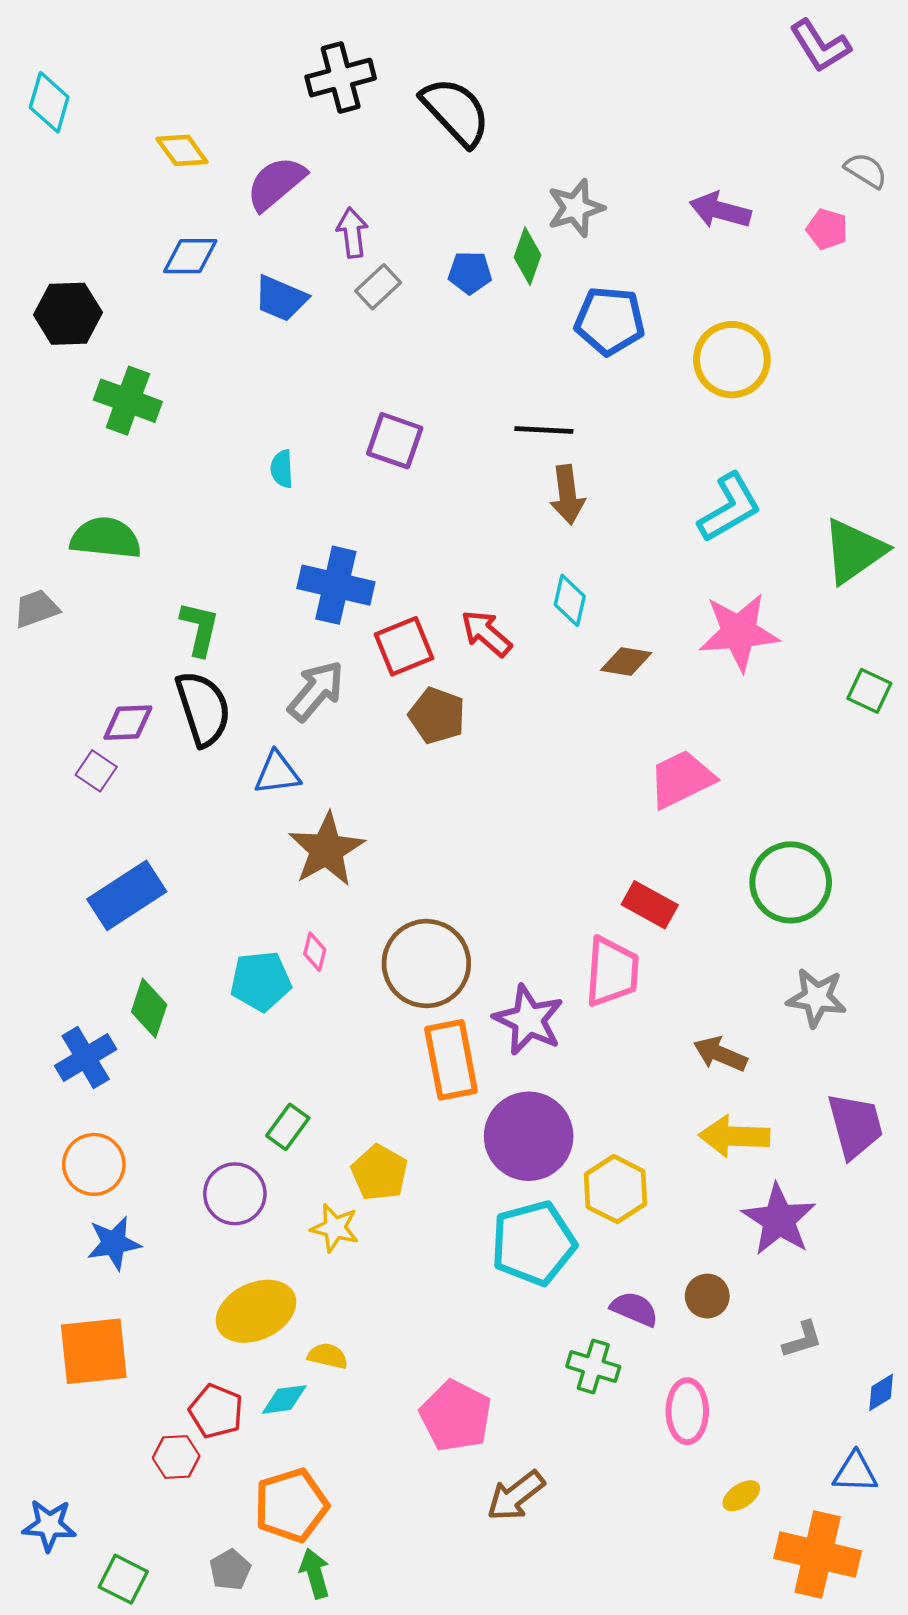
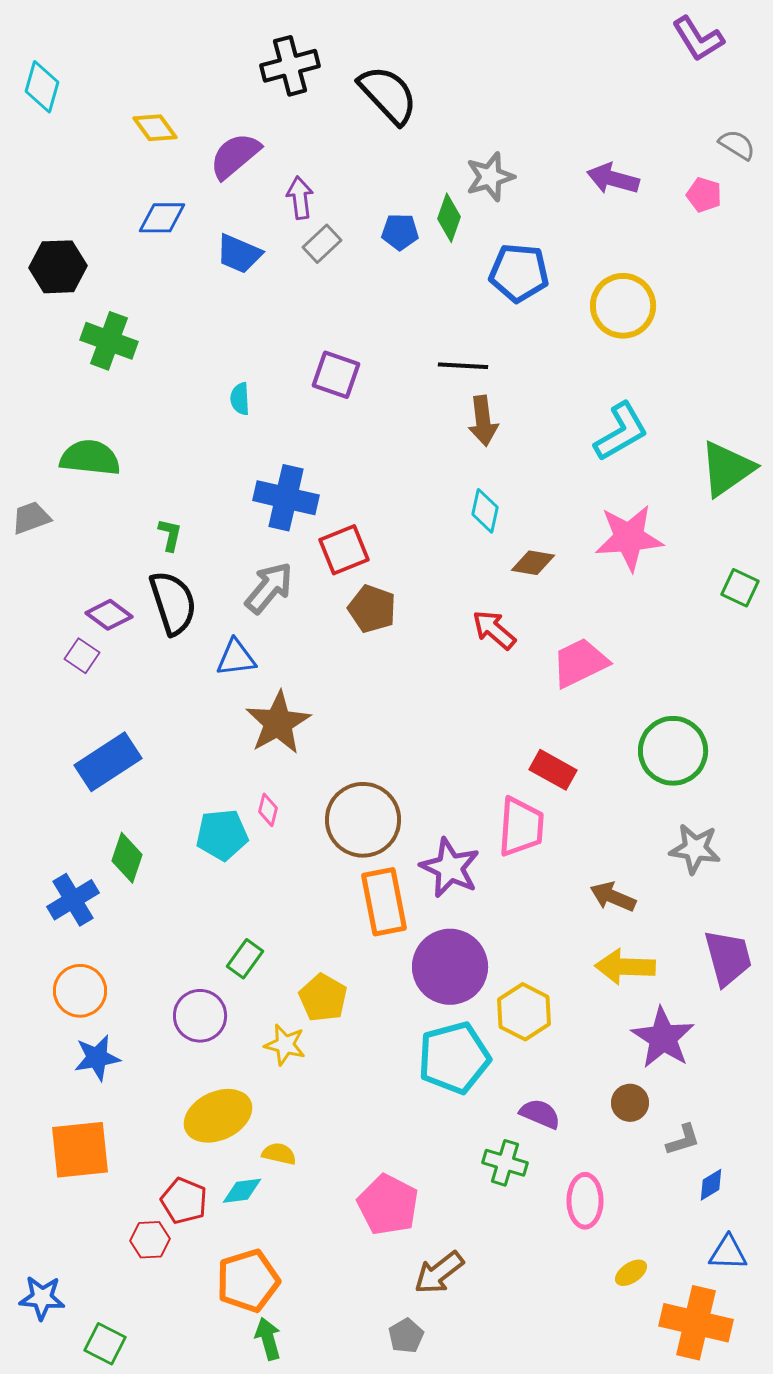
green L-shape: (200, 629) -> (170, 535), size x0.7
red arrow: (486, 633) -> (494, 630), moved
purple diamond: (128, 723) -> (109, 615), turned 39
brown circle: (707, 1296) -> (630, 1103), moved
blue diamond: (881, 1392) -> (711, 1185), moved
gray pentagon: (230, 1570) -> (406, 1336), moved

